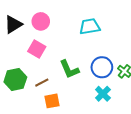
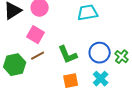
brown line: (42, 83) -> (38, 56), moved
orange square: (52, 101) -> (71, 81), moved

